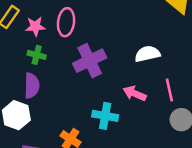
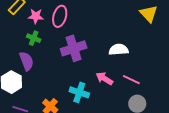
purple semicircle: (32, 86) -> (26, 61), turned -30
pink line: (169, 90) -> (131, 80), turned -60

